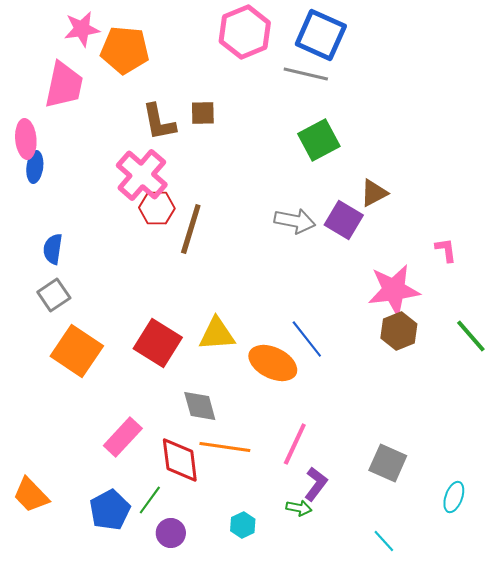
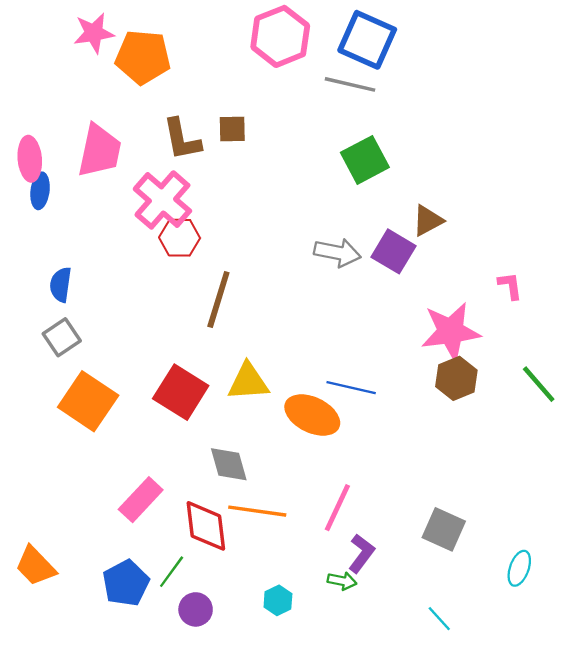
pink trapezoid: (64, 85) -> (100, 151), moved
brown line: (191, 229) -> (218, 299), moved
blue line: (307, 339) -> (351, 388), turned -39

